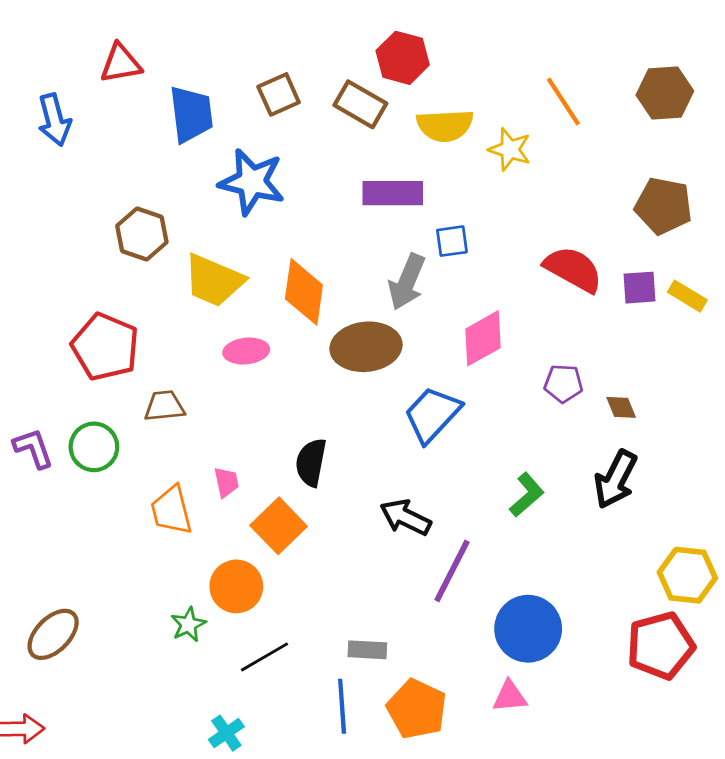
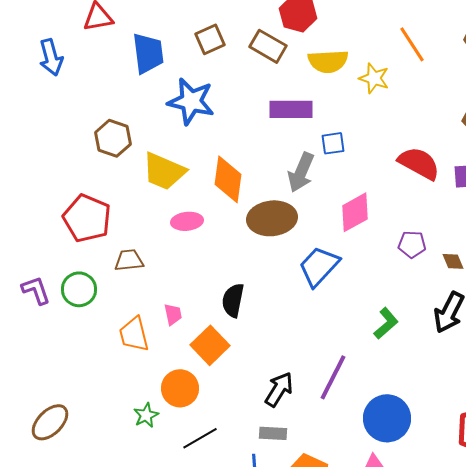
black arrow: (405, 517) -> (279, 389), moved, turned 96

